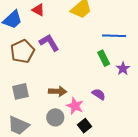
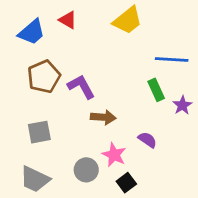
purple L-shape: (49, 43) -> (81, 87), moved
brown arrow: (58, 91) -> (103, 117), moved

